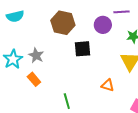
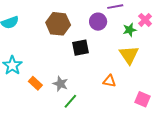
gray star: (36, 55) -> (60, 84), moved
green line: (67, 101) -> (70, 101), turned 63

